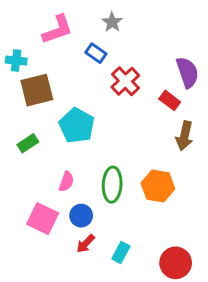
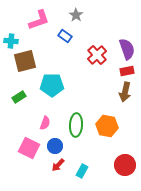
red cross: (125, 81) -> (97, 55), moved
red rectangle: (170, 100) -> (127, 71), moved, turned -48
cyan pentagon: (77, 125) -> (52, 85), turned -30
red circle: (176, 263) -> (125, 165), moved

